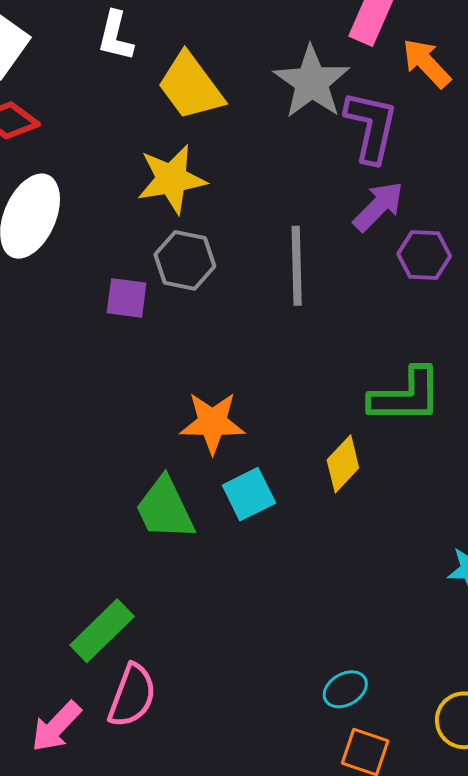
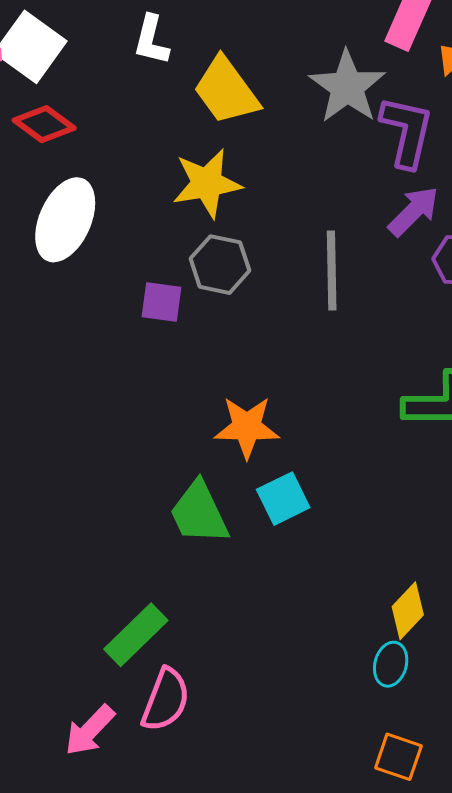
yellow diamond: (343, 464) -> (408, 611), moved
cyan ellipse: (345, 689) -> (391, 664), moved, turned -45

